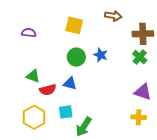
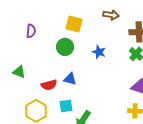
purple semicircle: (29, 33) -> (31, 31), turned 88
green circle: (76, 57) -> (65, 47), moved
green triangle: (33, 76) -> (19, 72), moved

